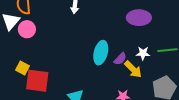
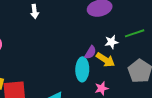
cyan ellipse: (101, 53) -> (82, 69), moved

